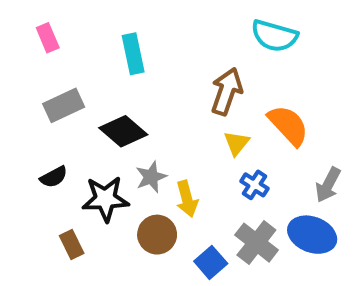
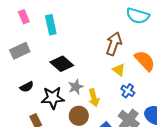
cyan rectangle: (133, 54) -> (51, 25), moved
gray rectangle: (64, 105) -> (20, 51), moved
yellow triangle: (237, 143) -> (119, 70), turned -32

